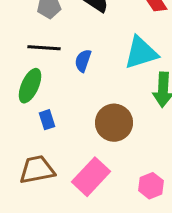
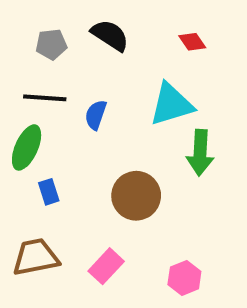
pink rectangle: (91, 177) -> (106, 266), size x0.7

